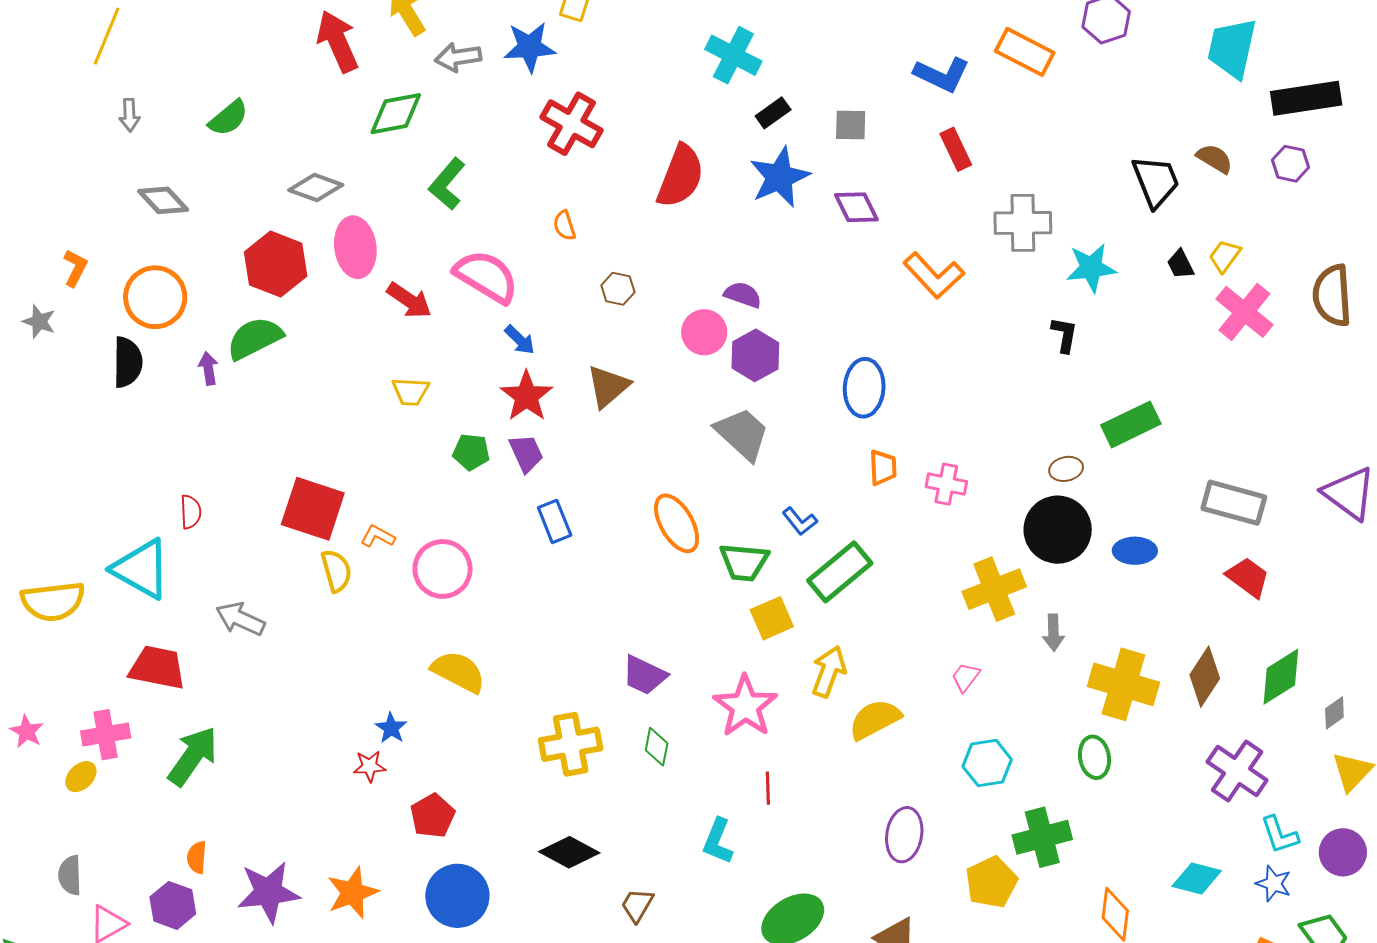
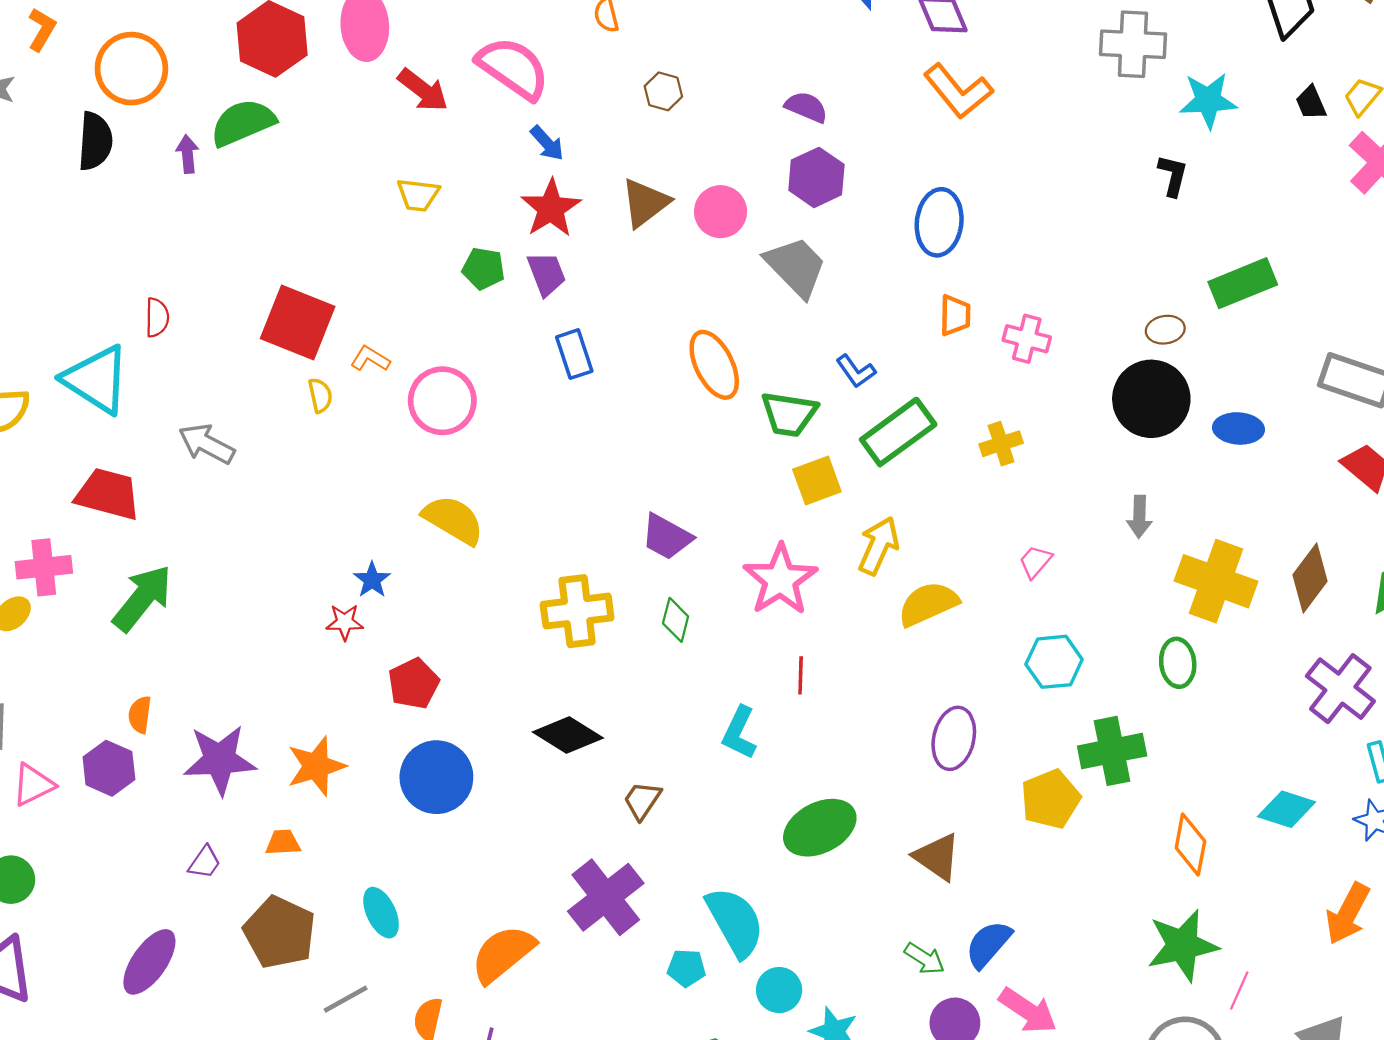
orange L-shape: (934, 275) -> (958, 91), moved
pink circle: (704, 332) -> (721, 212), moved
yellow semicircle: (336, 571) -> (320, 395), size x0.7
yellow cross: (994, 589) -> (1001, 444), moved, size x0.6

